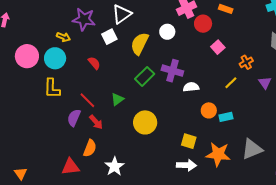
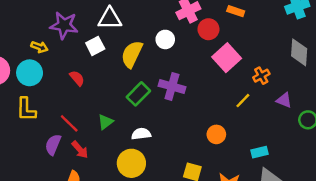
white triangle: (122, 14) -> (110, 19), turned 35
pink square: (218, 47) -> (227, 58), size x1.6
purple triangle: (265, 83) -> (284, 100), turned -32
white semicircle: (191, 87) -> (141, 134), moved
cyan rectangle: (226, 117) -> (259, 152), moved
yellow circle: (145, 122) -> (131, 163), moved

